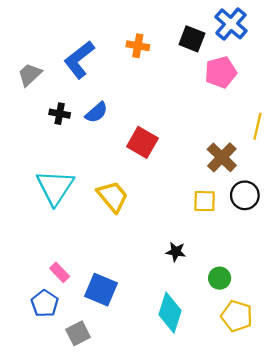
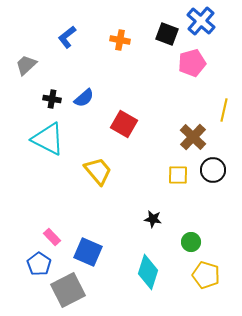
blue L-shape: (79, 60) -> (67, 37), moved, size x0.7
cyan triangle: (55, 187) -> (48, 139), moved, turned -36
gray square: (78, 333) -> (68, 290), size x1.6

